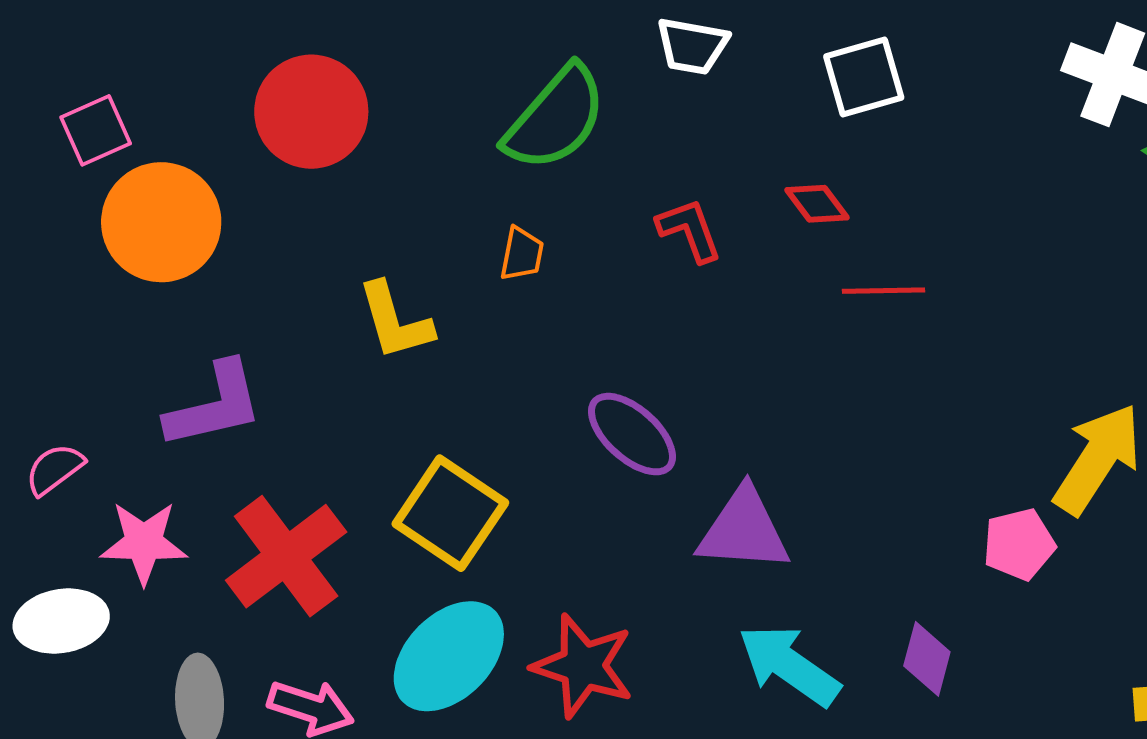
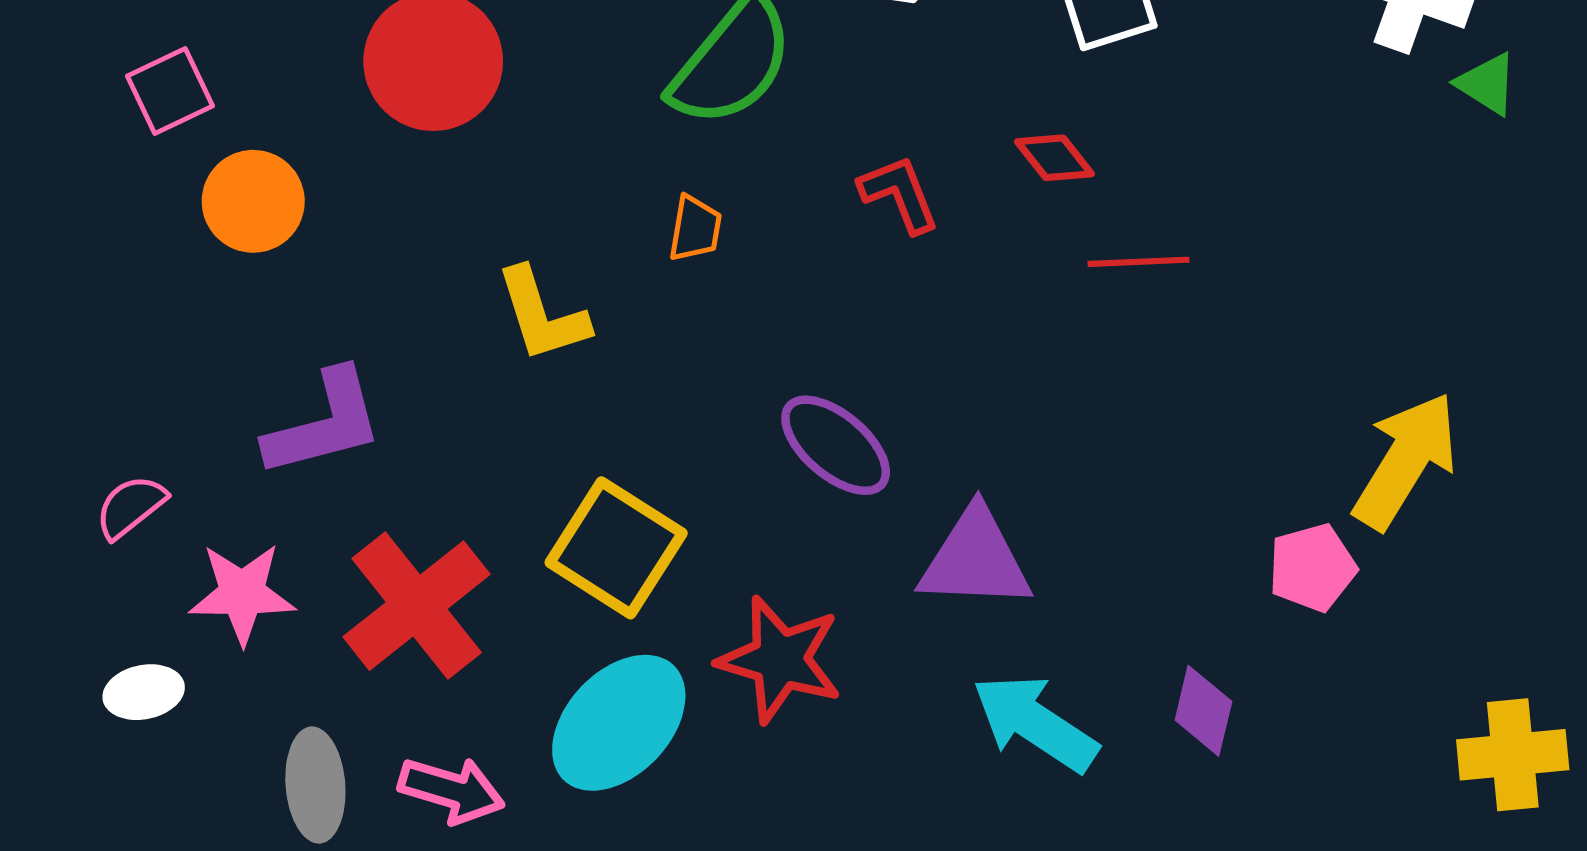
orange circle: (161, 222) -> (253, 201), size x0.7
white ellipse: (61, 621) -> (144, 692), size x0.7
red star: (583, 666) -> (780, 659), moved

